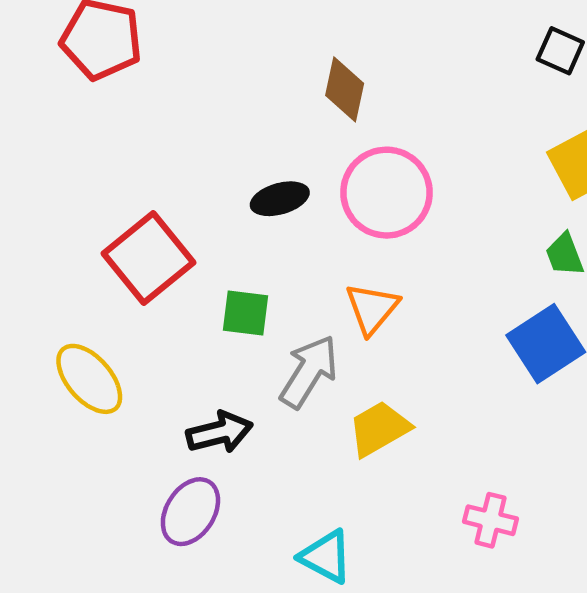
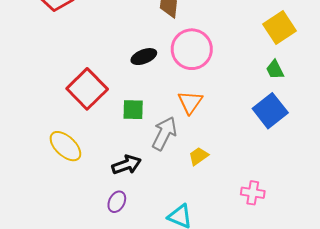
yellow trapezoid: (379, 429) -> (198, 156), size x0.7
purple ellipse: (190, 512) -> (117, 202), size x0.7

